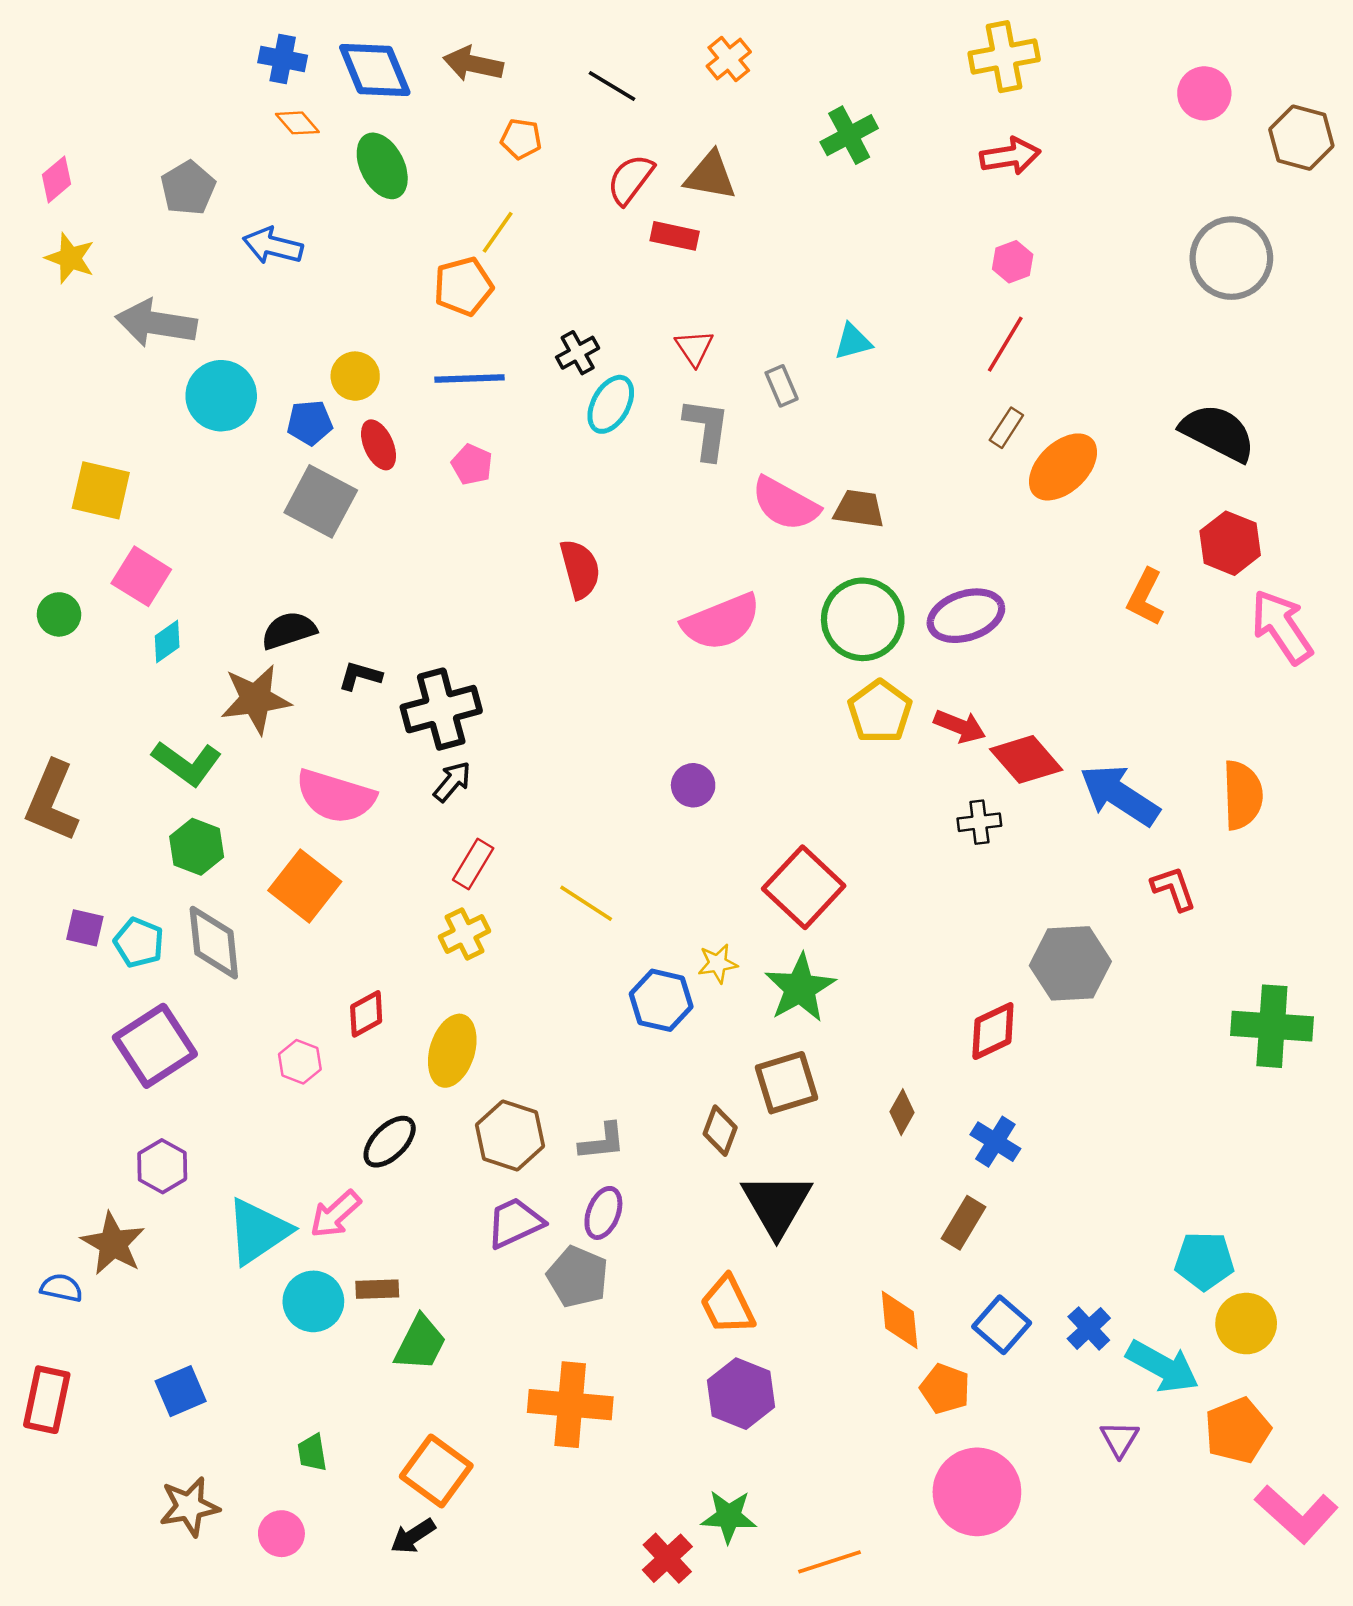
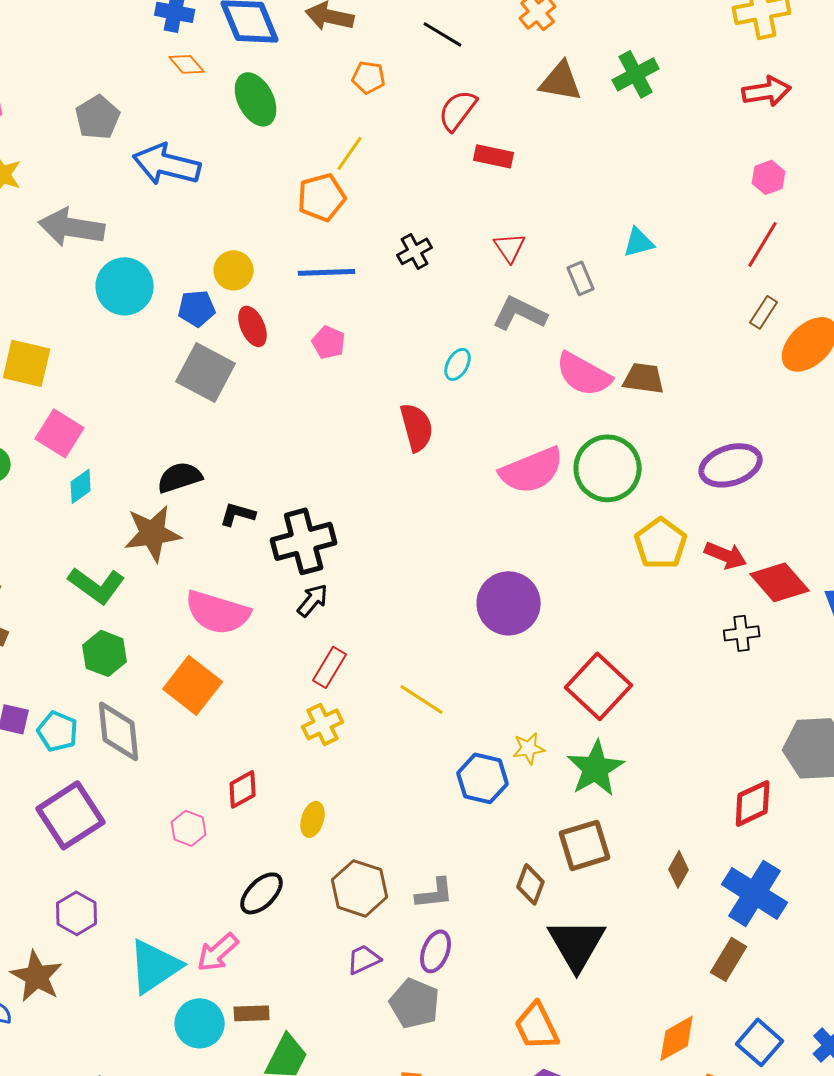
brown triangle: (710, 176) -> (561, 81), moved
blue arrow: (273, 246) -> (167, 164), size x1.4
cyan ellipse: (611, 404) -> (458, 364), moved, size x0.7
gray L-shape: (707, 429) -> (520, 313), turned -72
green circle: (863, 619) -> (608, 468), moved
purple circle: (693, 785) -> (509, 603), size x1.8
yellow ellipse: (452, 1051) -> (313, 819), size x0.6
blue cross: (995, 1142) -> (755, 893), size x1.6
purple trapezoid: (515, 1223) -> (364, 959), size x0.7
orange diamond: (900, 1320) -> (677, 1038), turned 66

